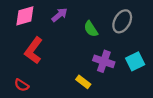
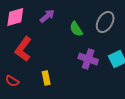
yellow rectangle: (83, 82) -> (46, 78), moved, turned 40

